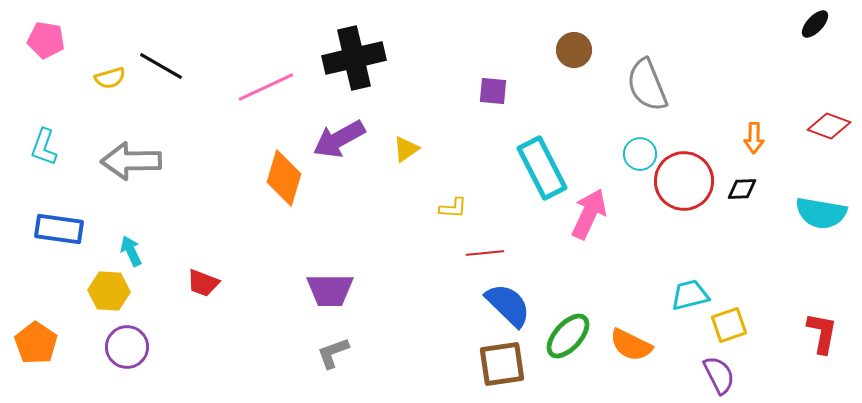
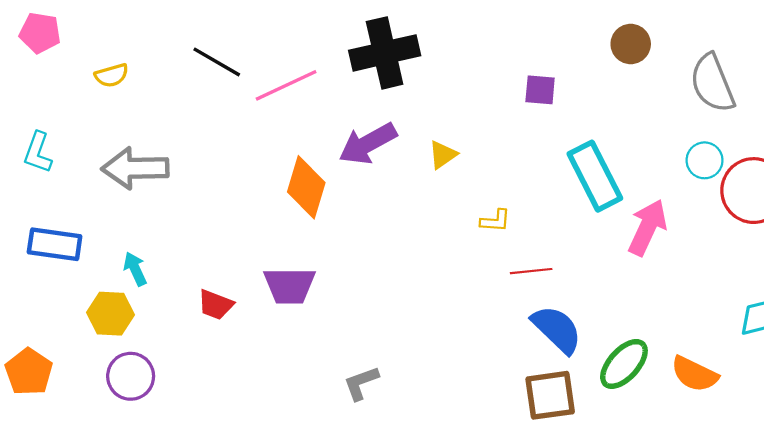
black line: (161, 66) -> (217, 62), moved
purple trapezoid: (330, 290) -> (289, 286), moved

